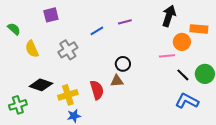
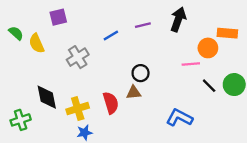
black arrow: (169, 16) -> (178, 19), moved
yellow semicircle: (32, 49) -> (37, 43), moved
black diamond: (41, 85) -> (47, 97), turned 60
blue L-shape: (187, 101) -> (179, 118), moved

